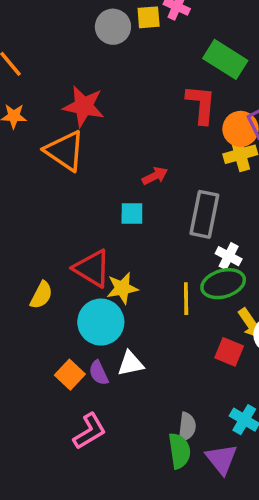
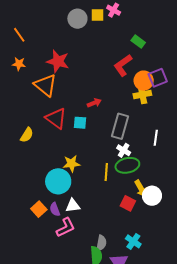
green rectangle: (225, 59) -> (138, 41), size x0.6
red L-shape: (201, 104) -> (123, 65), turned -135
white cross: (229, 256) -> (124, 150), moved
red triangle: (92, 268) -> (56, 118), moved
yellow semicircle: (41, 295) -> (27, 135), moved
pink L-shape: (90, 431) -> (66, 227), moved

